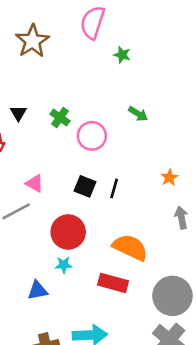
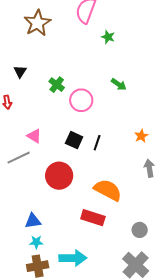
black triangle: (18, 113) -> (20, 72), moved
cyan star: (64, 265) -> (36, 242), moved
gray circle: (172, 296) -> (140, 230), size x0.5

